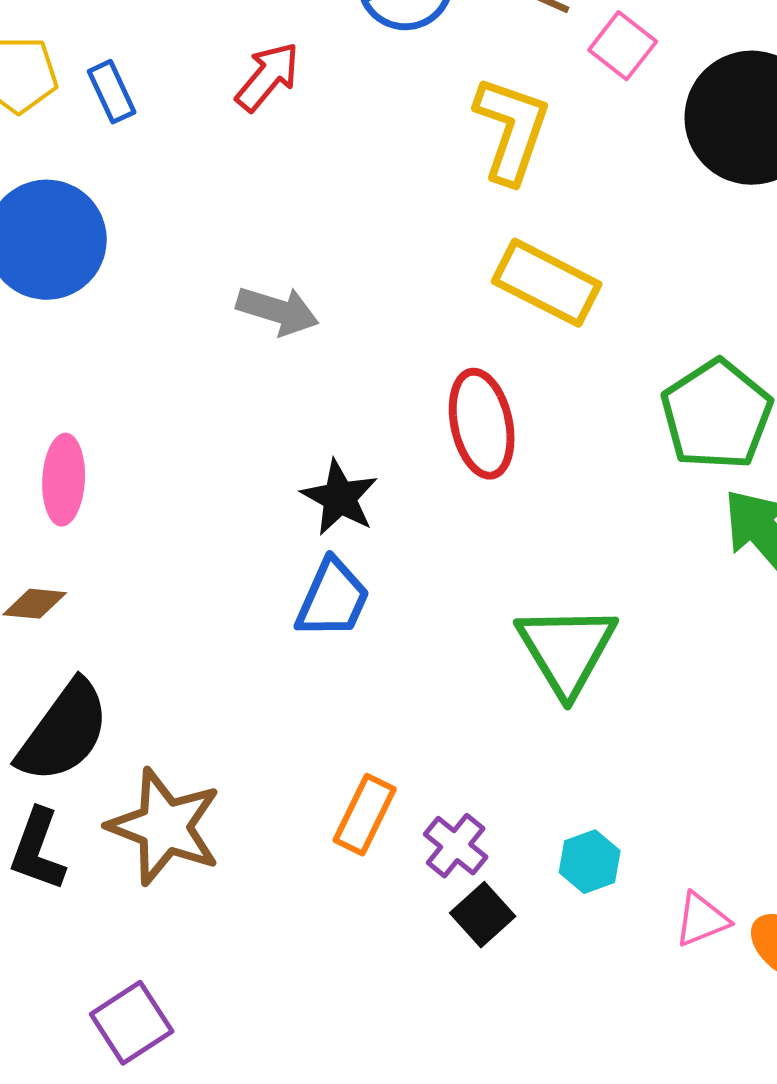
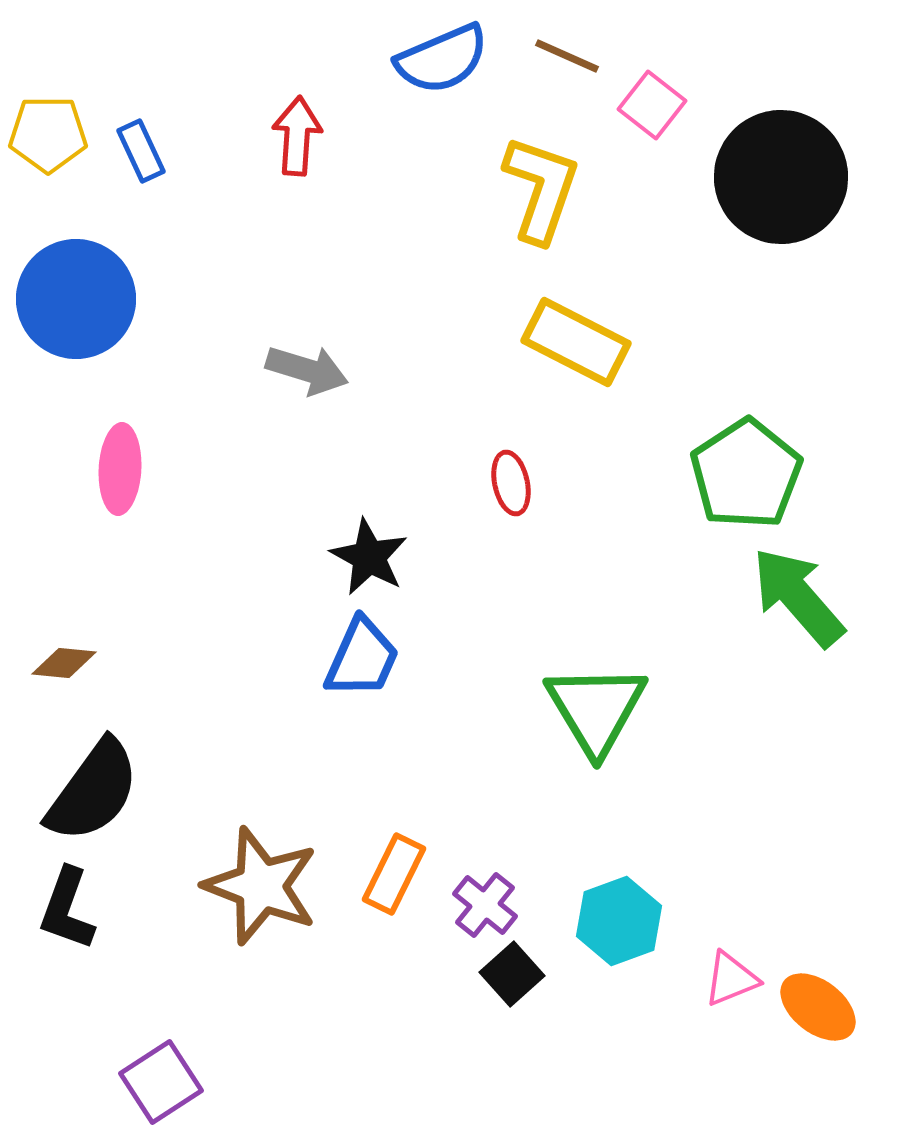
red arrow: (268, 77) -> (297, 136), turned -36
red ellipse: (482, 424) -> (511, 483), size x0.6
pink ellipse: (64, 480) -> (120, 469), moved
brown star: (165, 827) -> (261, 886), moved
cyan hexagon: (590, 862) -> (619, 921), size x1.4

